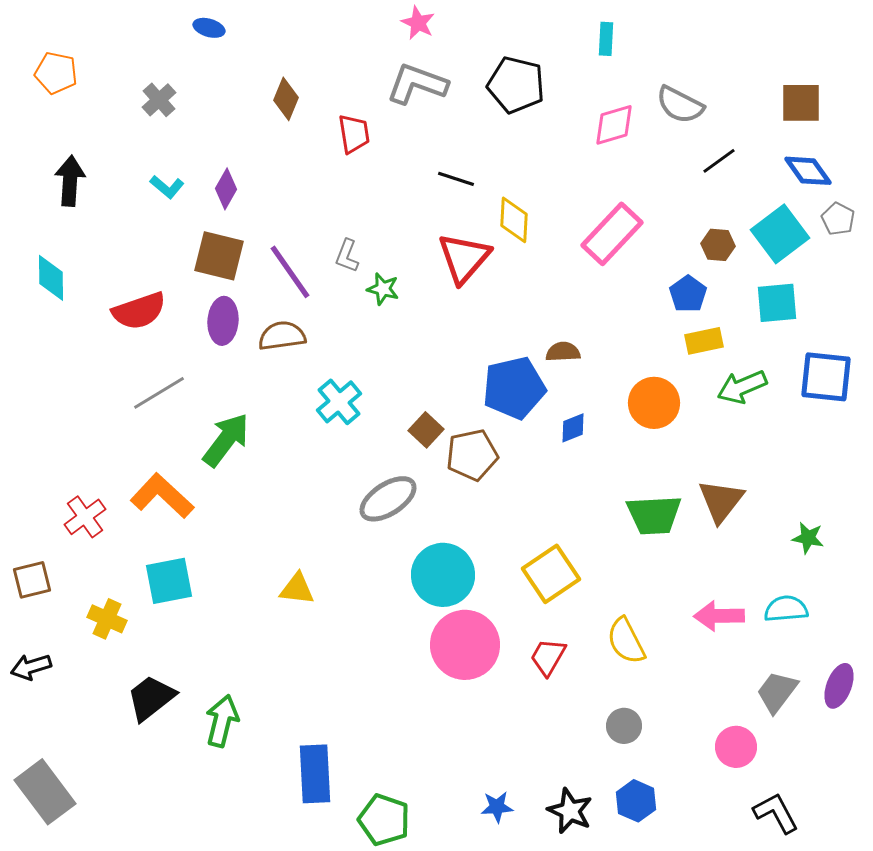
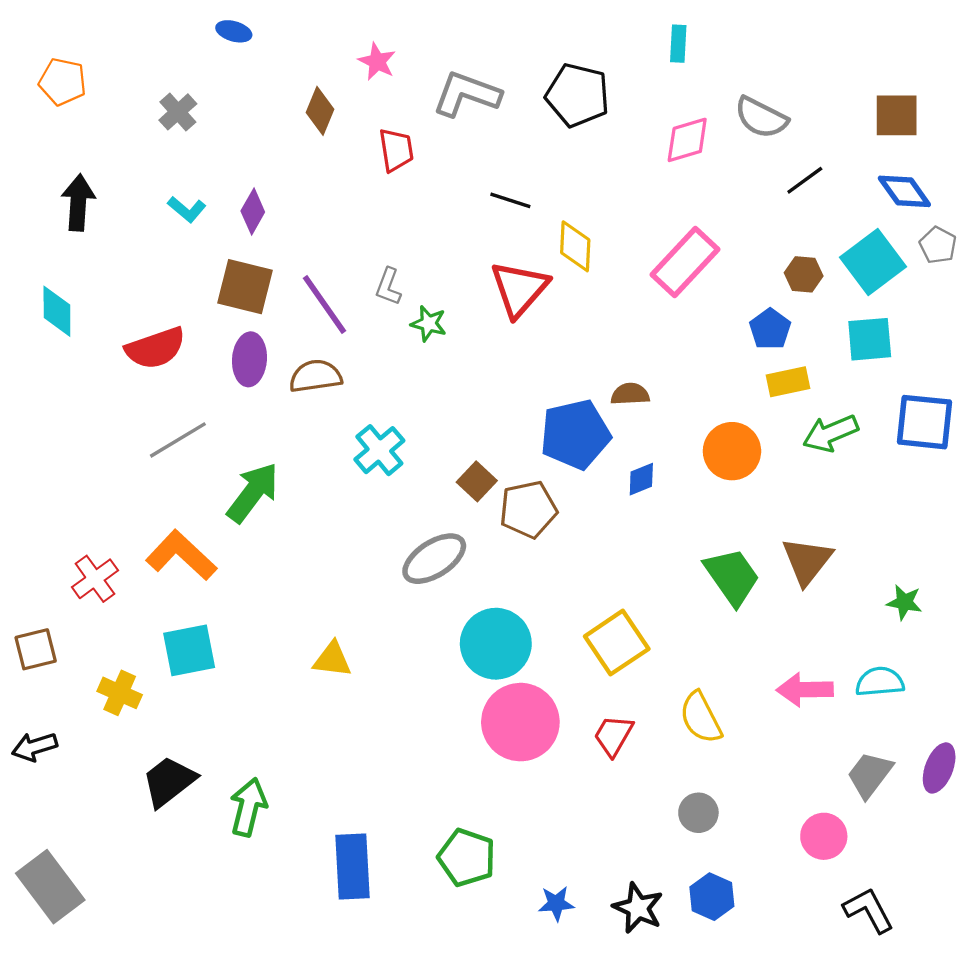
pink star: (418, 23) -> (377, 62), moved
green trapezoid: (654, 515) -> (732, 577), turned -122
green pentagon: (384, 820) -> (467, 858), moved

